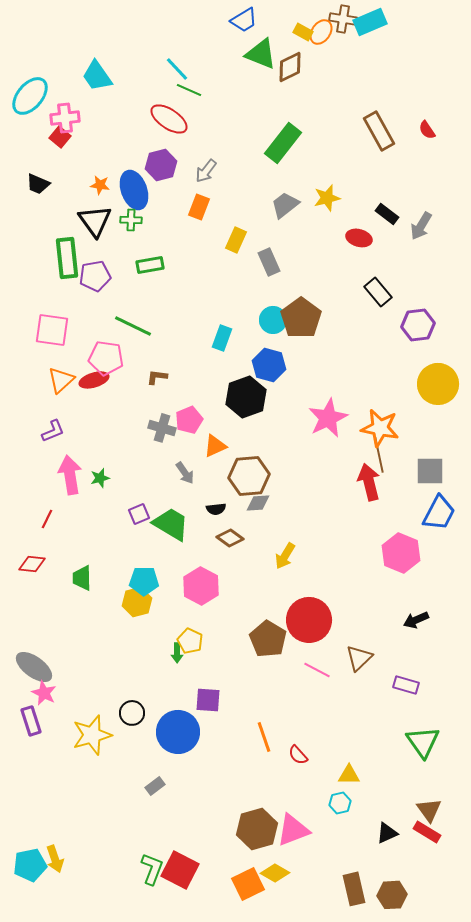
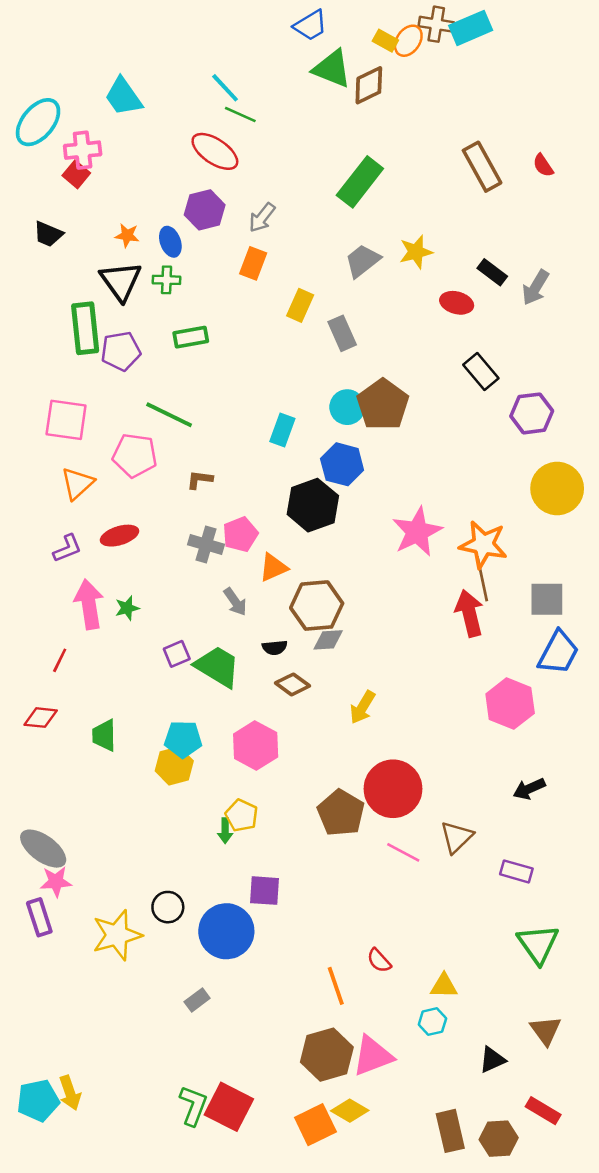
blue ellipse: (134, 190) -> (170, 242), size x0.6
red ellipse: (94, 380) -> (119, 536), moved
pink star: (44, 693) -> (56, 882), turned -30
orange line: (264, 737) -> (336, 986), moved
red rectangle: (427, 832) -> (543, 1111), moved

